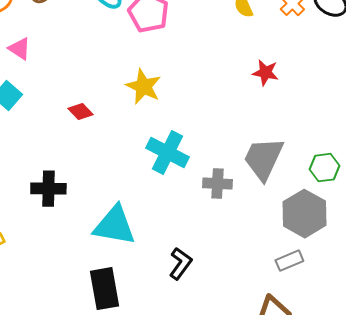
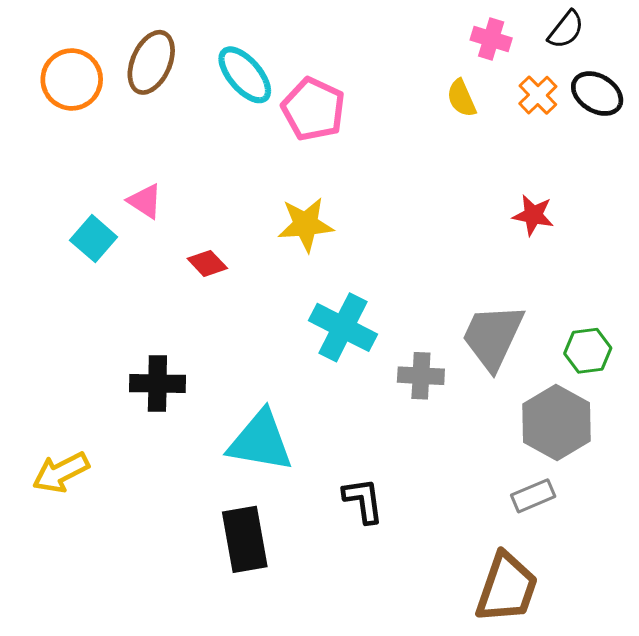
pink triangle: (19, 49) -> (145, 201), moved
red star: (265, 73) -> (533, 215), moved
yellow star: (143, 87) -> (306, 224), turned -30
black L-shape: (180, 264) -> (363, 500), turned -44

